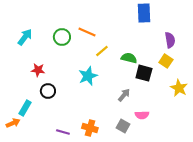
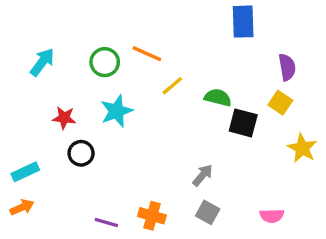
cyan star: (88, 76) -> (117, 111), moved
gray arrow: (124, 95) -> (203, 175), moved
cyan rectangle: (25, 108) -> (25, 172), moved, turned 35
pink semicircle: (142, 115) -> (272, 216), moved

